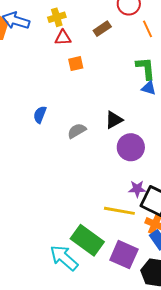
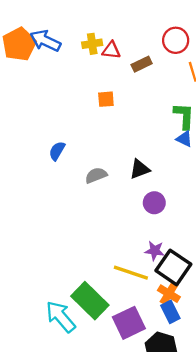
red triangle: (63, 38) -> (111, 50), moved
purple circle: (131, 147) -> (154, 203), size x0.7
purple square: (124, 255) -> (129, 323), turned 32

